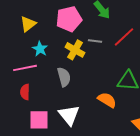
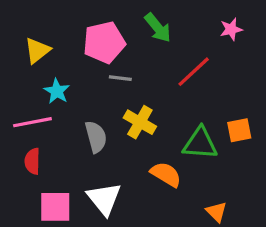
gray line: (95, 41) -> (120, 78), moved
yellow cross: (75, 50) -> (140, 122), moved

